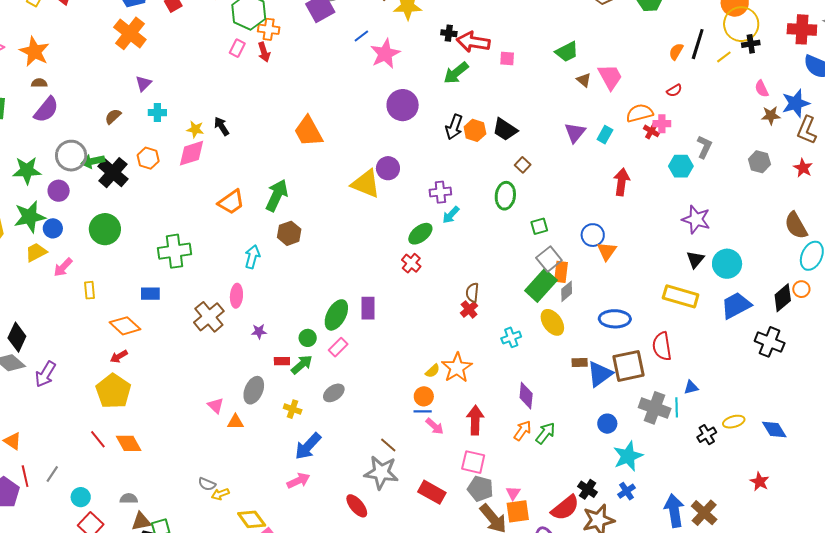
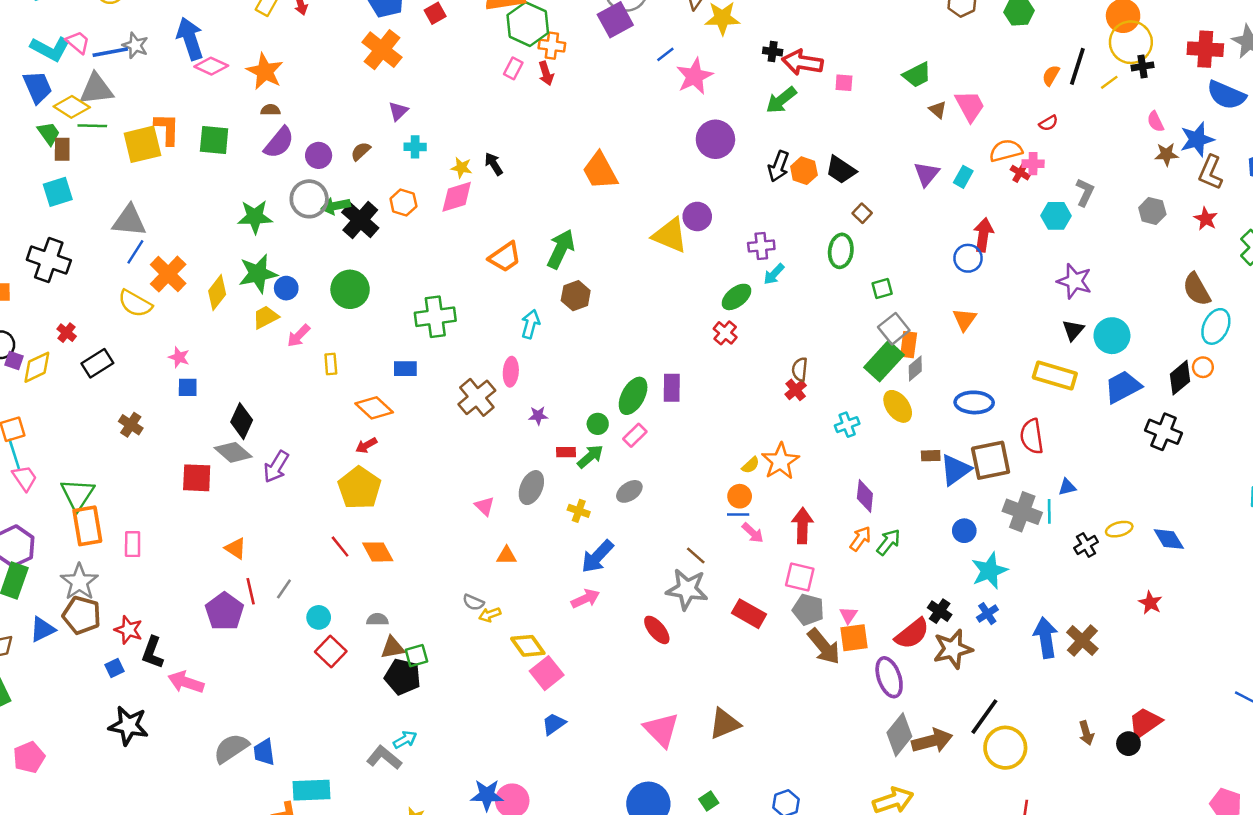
purple circle: (59, 191) -> (319, 155), moved
blue circle: (593, 235) -> (968, 258), moved
orange triangle: (235, 422) -> (506, 556), moved

